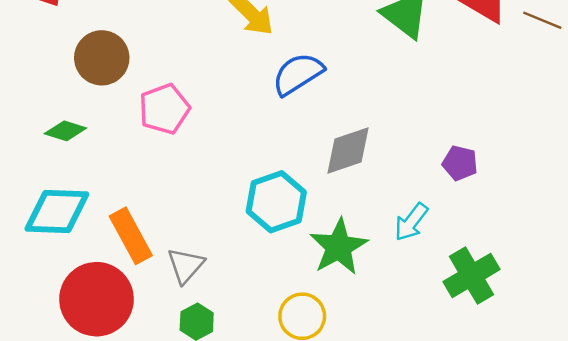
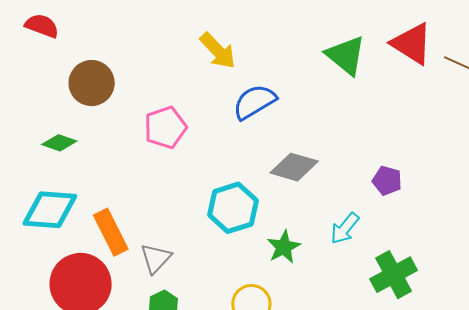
pink pentagon: (164, 109) -> (165, 127), moved
gray diamond: (348, 151) -> (294, 167), turned 33
green star: (339, 247) -> (284, 247), size x0.7

